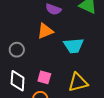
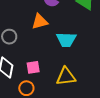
pink square: (44, 77) -> (33, 67), turned -32

